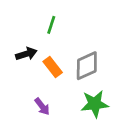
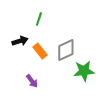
green star: (95, 104) -> (84, 71), moved

